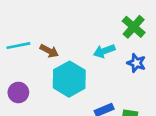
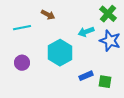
brown arrow: (49, 51) -> (48, 15), moved
blue star: (136, 63) -> (110, 41), size x1.5

